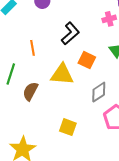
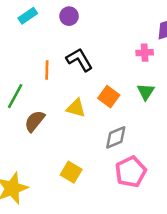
black L-shape: (70, 33) -> (79, 60), moved, turned -90
yellow triangle: (62, 74) -> (76, 108), size x0.7

